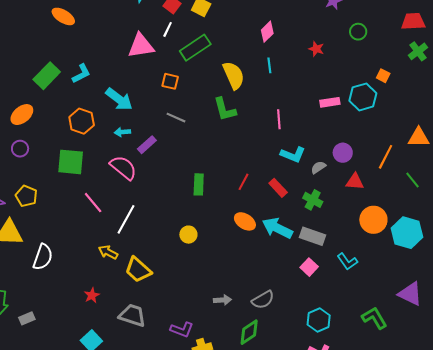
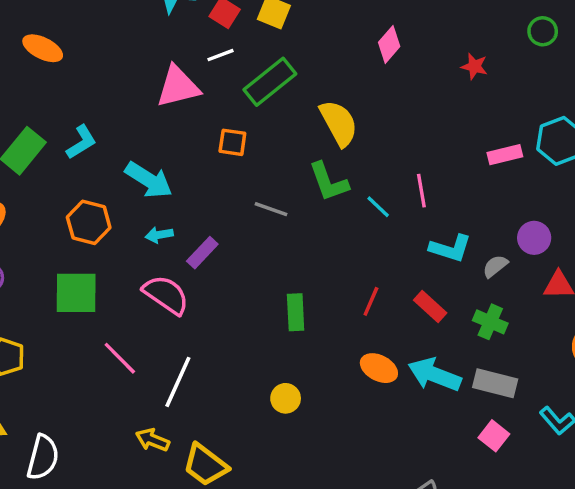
white line: (168, 29) -> (220, 55), turned 49
cyan line: (269, 65) -> (378, 207), moved, turned -35
gray line: (176, 118) -> (271, 209), moved

